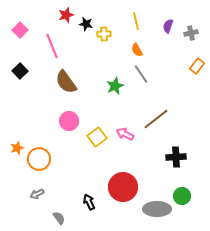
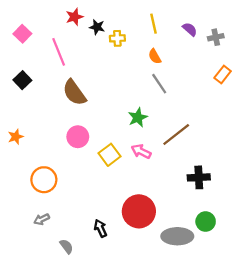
purple semicircle: (168, 26) -> (190, 29), turned 112
green star: (115, 86) -> (138, 117), moved
orange star: (17, 148) -> (16, 137), moved

